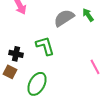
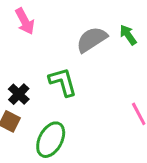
black cross: (16, 54) -> (19, 94), turned 32

